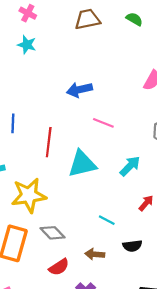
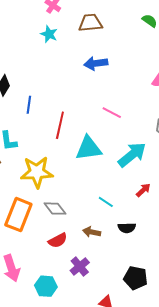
brown trapezoid: (87, 19) -> (90, 23), moved
blue arrow: (79, 90) -> (96, 63), moved
cyan arrow: (130, 166) -> (132, 155), size x1.4

